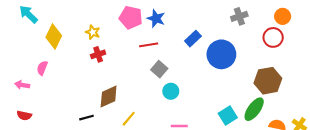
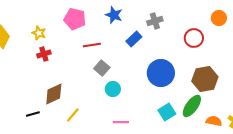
gray cross: (239, 16) -> (155, 21), moved
blue star: (156, 18) -> (114, 15), moved
red circle: (273, 37) -> (194, 38), moved
blue circle: (221, 54) -> (161, 73), moved

